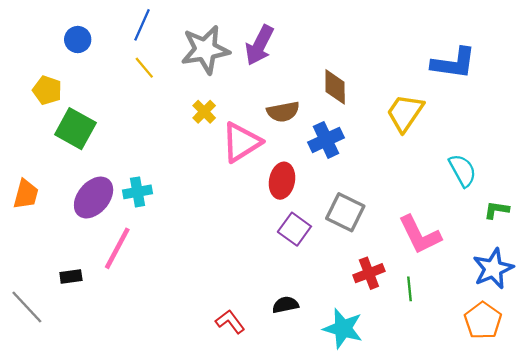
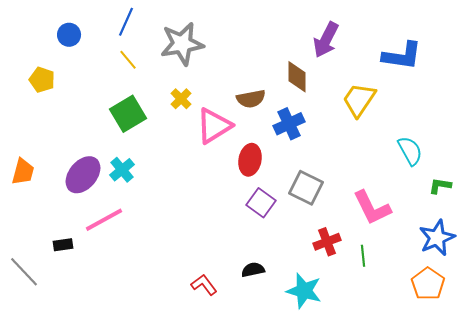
purple arrow: (259, 45) -> (326, 40), moved
green square: (75, 129) -> (128, 114), moved, turned 30
cyan cross: (138, 192) -> (122, 170), turned -30
pink line: (117, 248) -> (104, 220), turned 33

